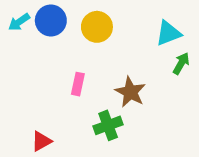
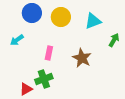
cyan arrow: (19, 22) -> (17, 40), moved
cyan triangle: (168, 33) -> (93, 21), moved
green cross: (108, 125) -> (44, 79), moved

